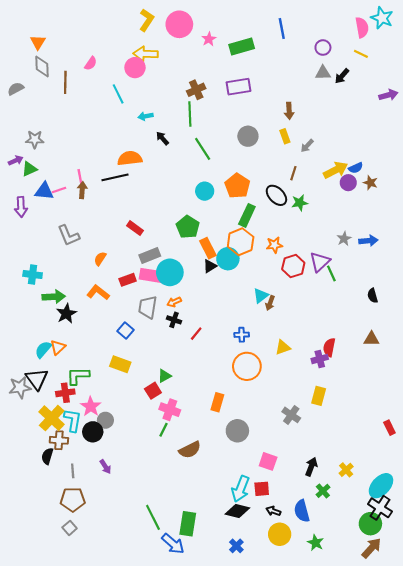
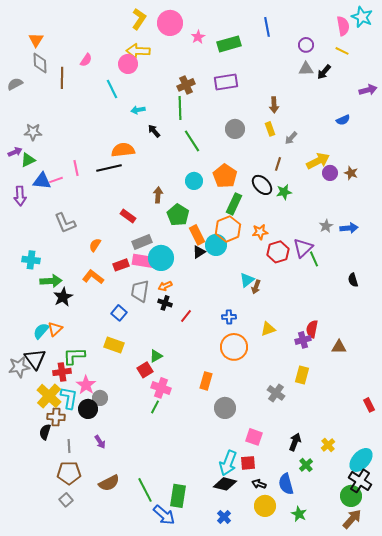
blue semicircle: (356, 168) -> (343, 120), moved
brown arrow: (82, 190) -> (158, 195), moved
brown triangle: (371, 339) -> (339, 347), moved
brown semicircle: (190, 450) -> (109, 483), moved

